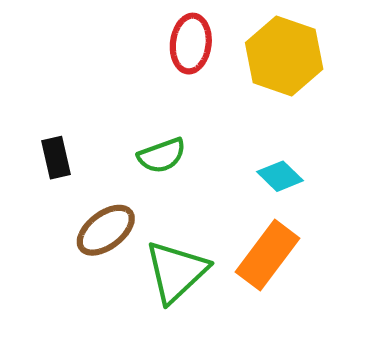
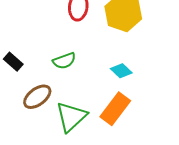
black rectangle: (56, 158) -> (13, 62), turned -36

